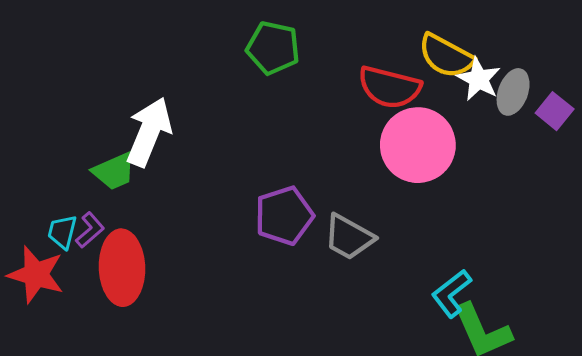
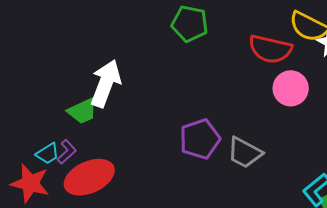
pink circle: (418, 145) -> (291, 88), size x0.7
cyan trapezoid: (62, 232) -> (48, 154), turned -135
red ellipse: (122, 268) -> (89, 177), turned 69

